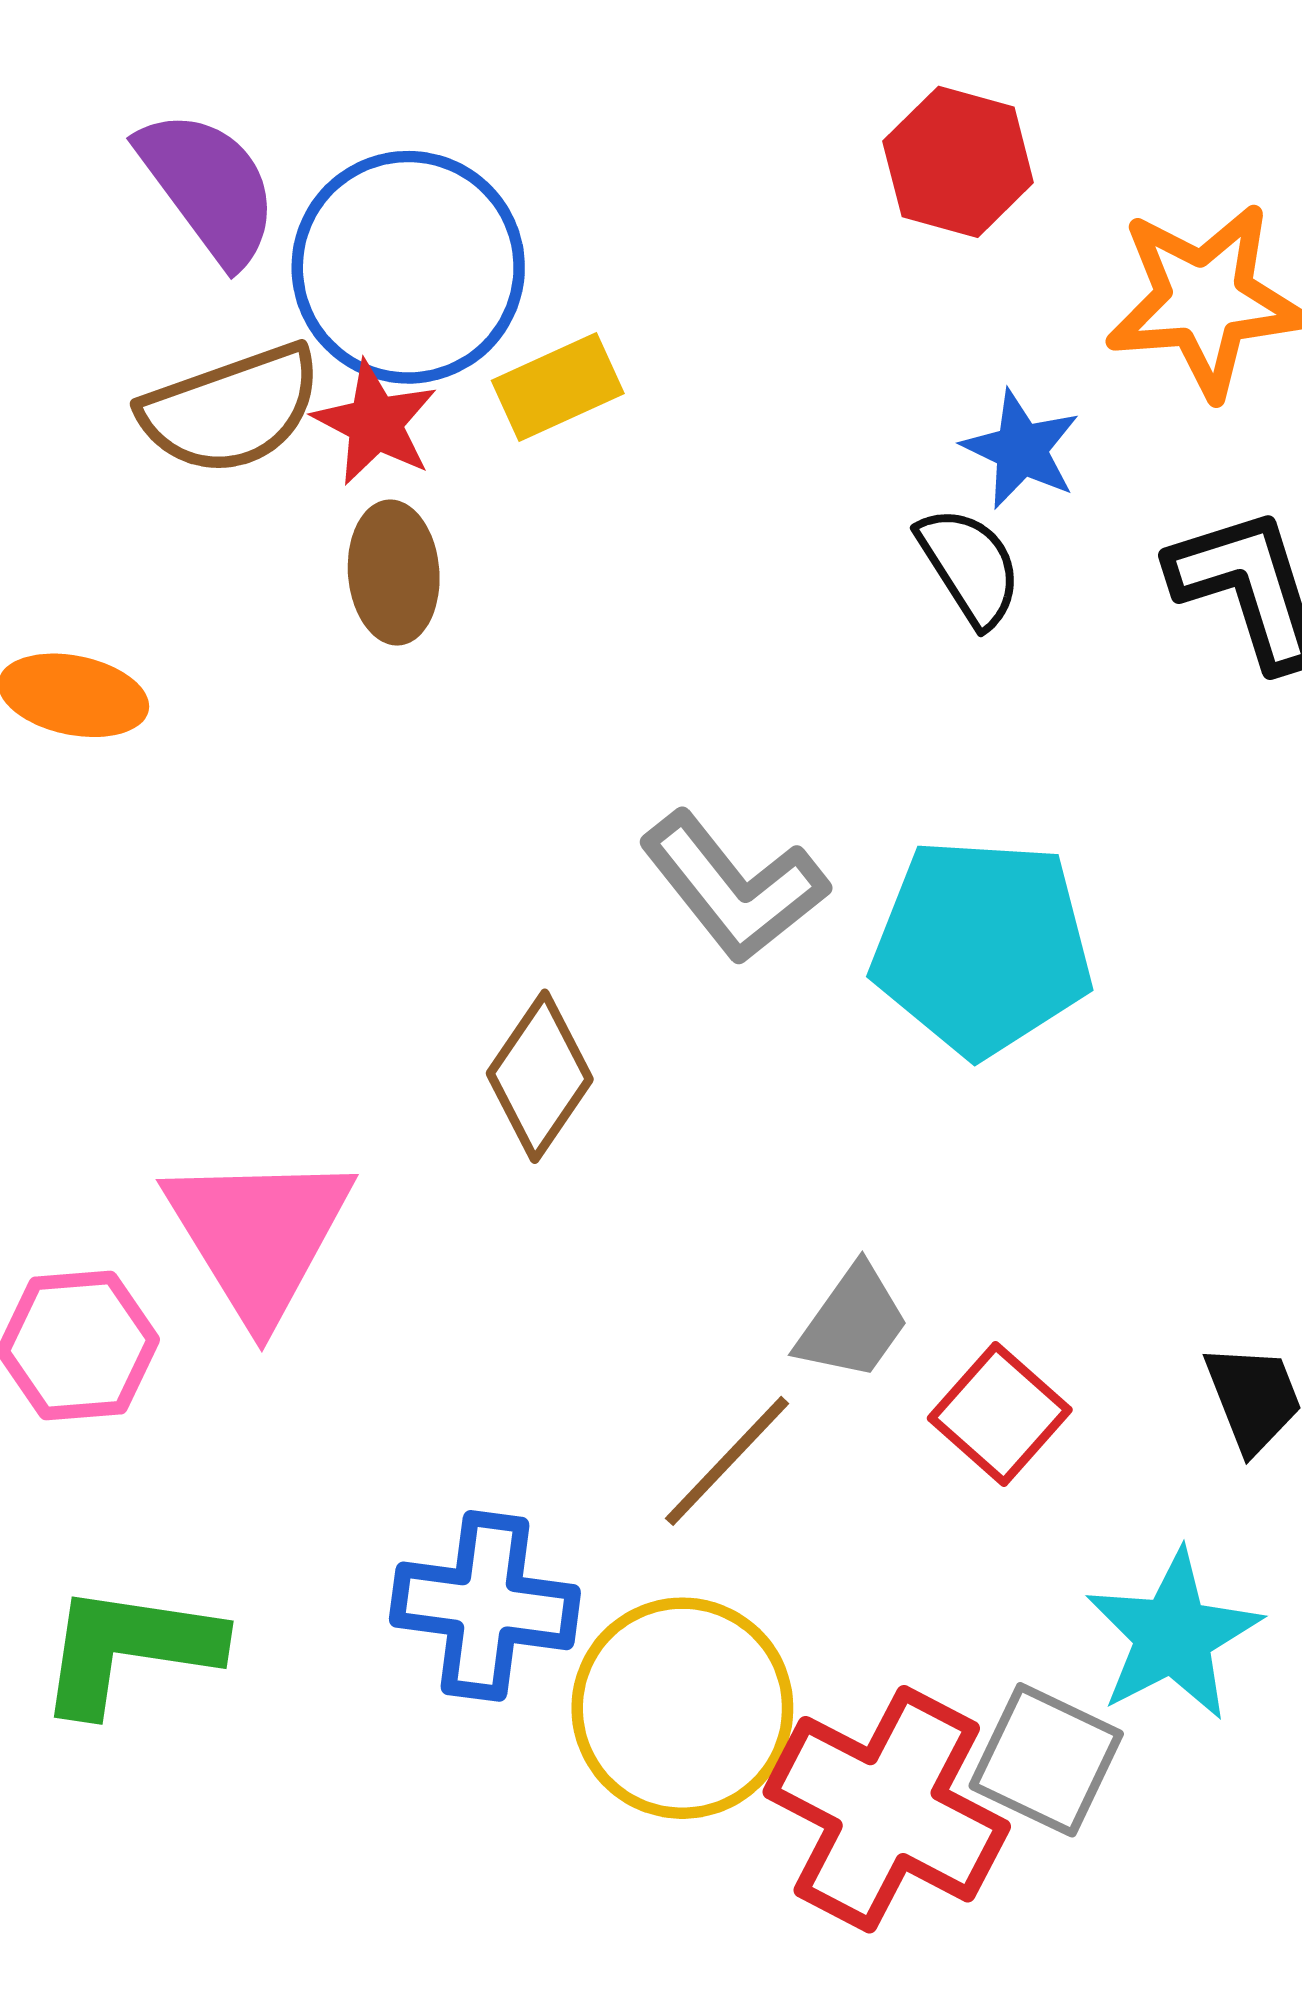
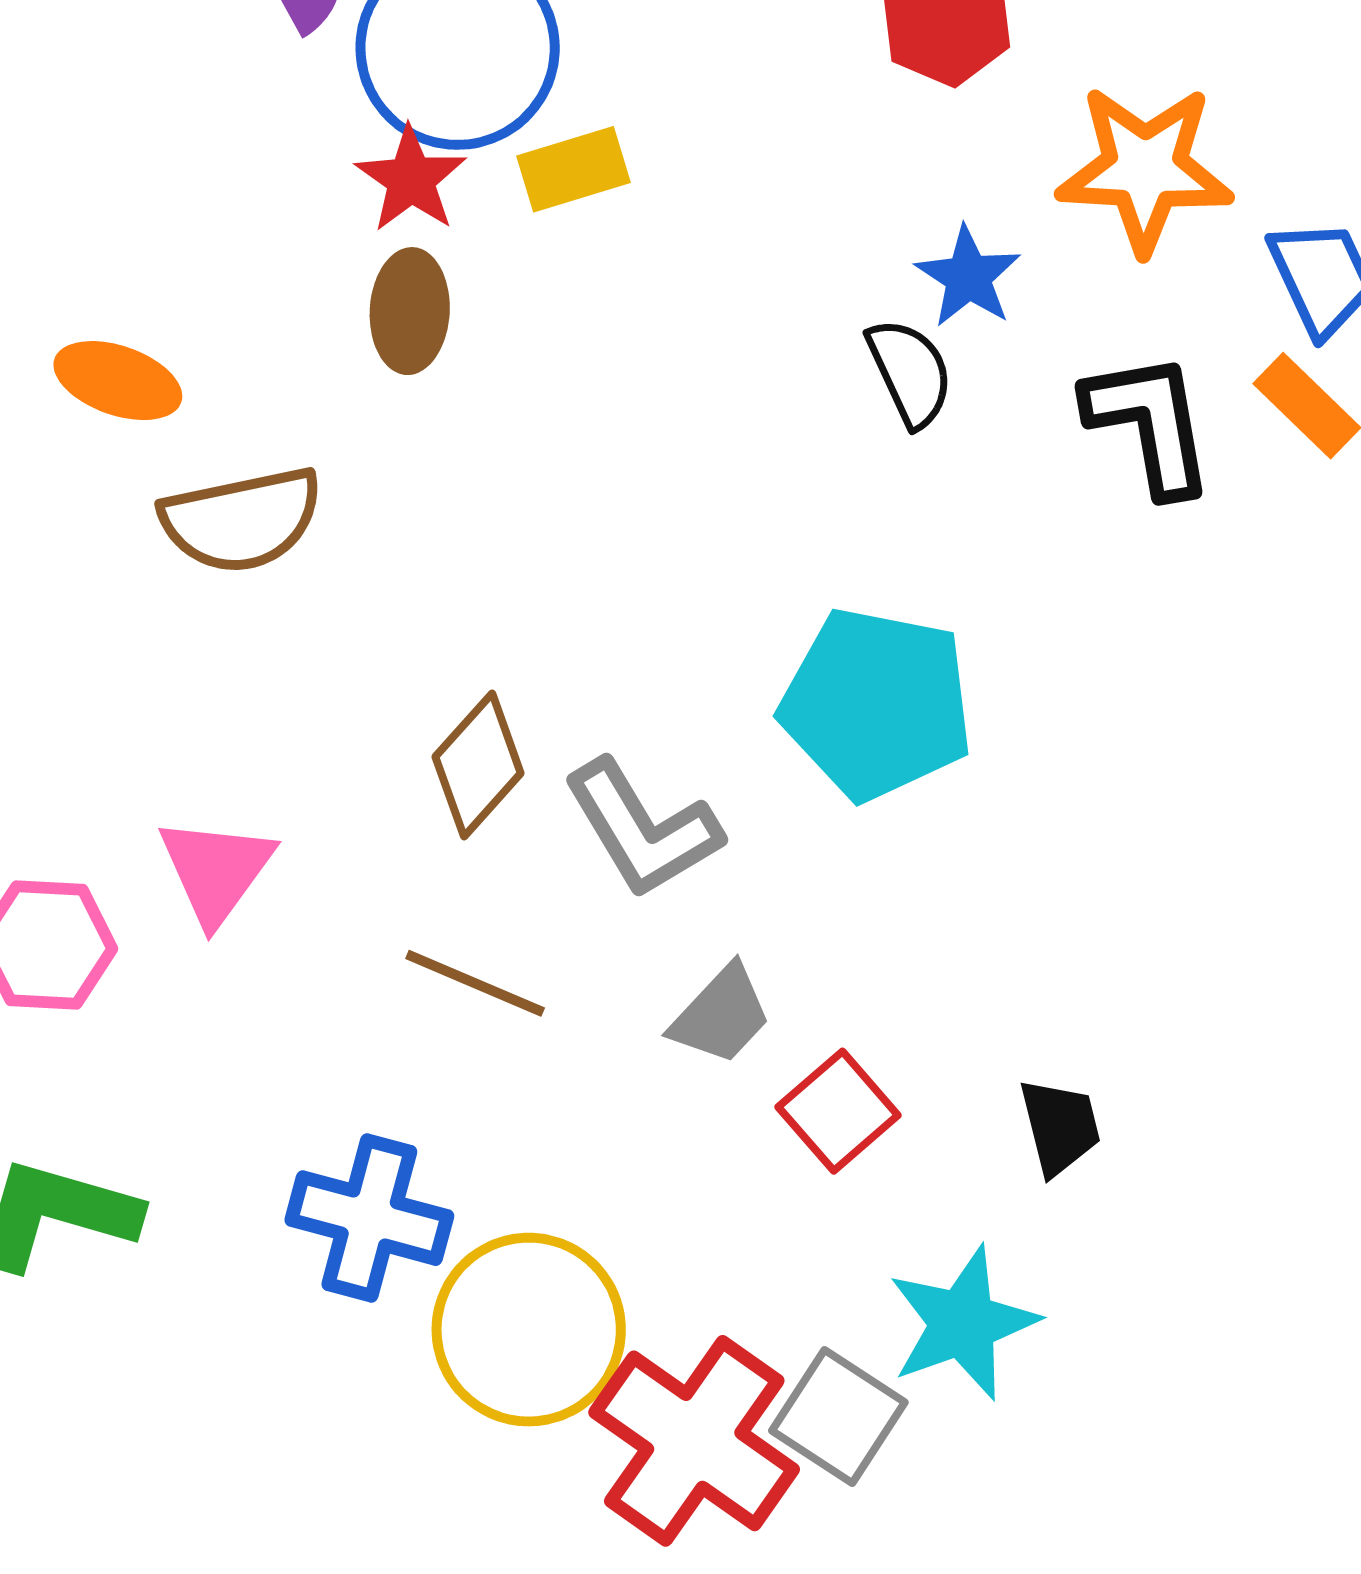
brown semicircle: (231, 409) -> (242, 520), moved
gray L-shape: (734, 887) -> (642, 829), moved
pink triangle: (259, 1235) -> (216, 870), size x0.7
brown line: (727, 1461) -> (475, 983), moved, turned 62

